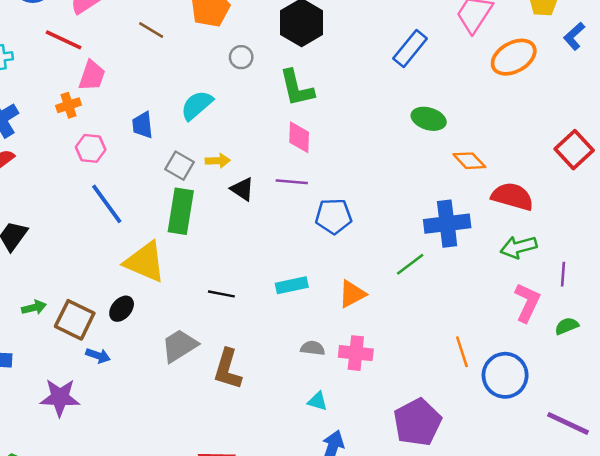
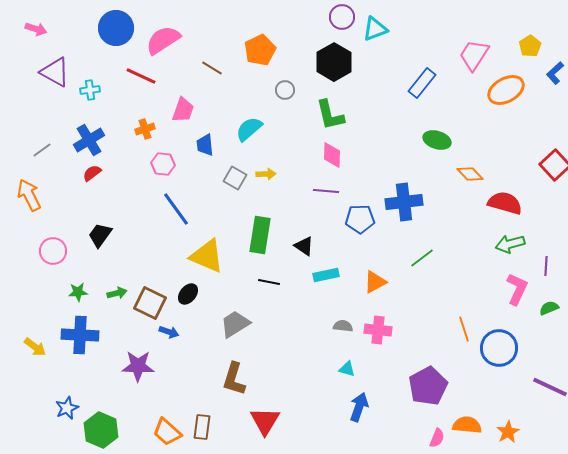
pink trapezoid: (92, 76) -> (183, 110), moved
black triangle: (242, 189) -> (304, 246), moved
green rectangle: (181, 211) -> (260, 235), moved
blue cross: (447, 224) -> (404, 202), moved
brown L-shape: (228, 369) -> (234, 379), moved

